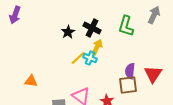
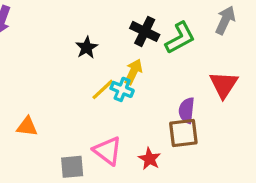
green L-shape: (126, 26) -> (180, 38), turned -135
black cross: (92, 28) -> (145, 31), moved
red triangle: (153, 74) -> (224, 85), moved

